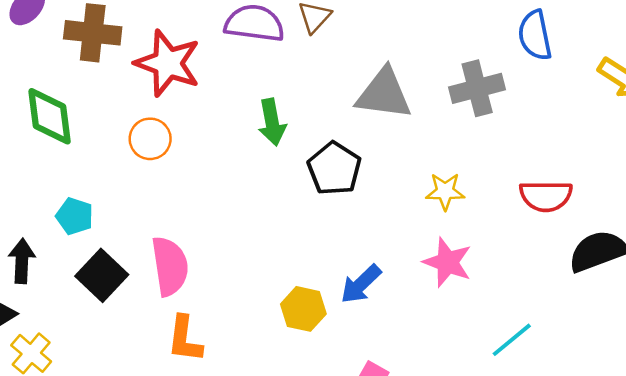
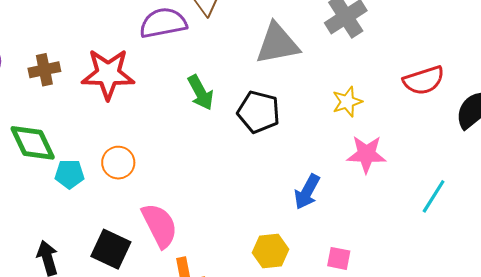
brown cross: (93, 33) -> (44, 70), size x0.7
orange circle: (150, 139) -> (118, 163), moved
cyan pentagon: (75, 216) -> (69, 174), moved
yellow hexagon: (303, 309) -> (271, 251), moved

